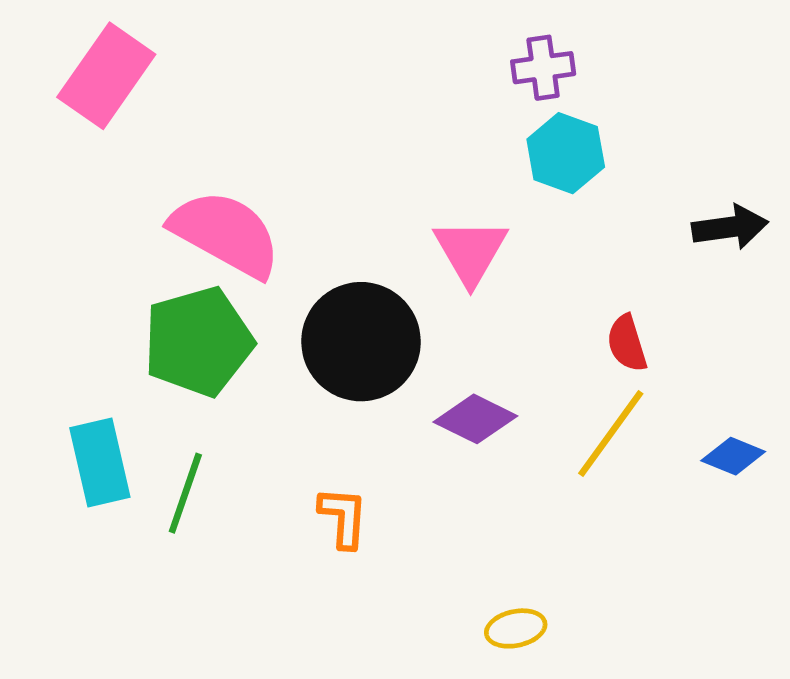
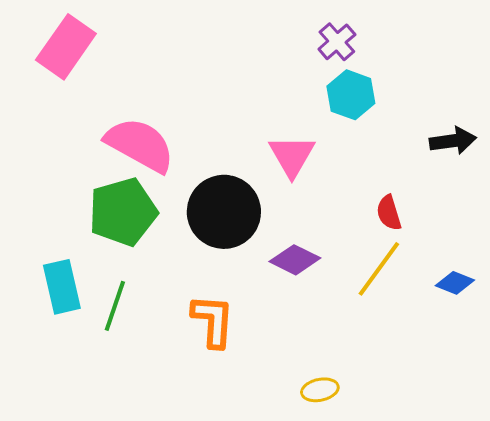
purple cross: (543, 68) -> (337, 42), turned -33
orange L-shape: (343, 517) -> (213, 321), size x1.4

